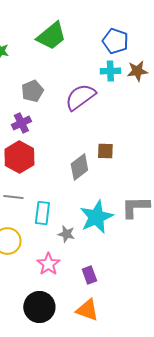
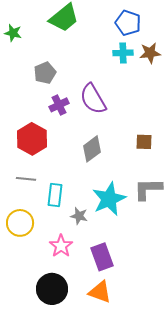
purple semicircle: (80, 97) -> (93, 99), moved, turned -84
purple cross: (21, 123) -> (59, 105), moved
brown square: (105, 151) -> (144, 142), moved
purple rectangle: (89, 275) -> (102, 257), size x1.5

